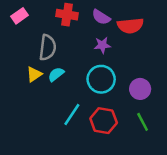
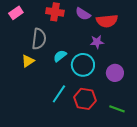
purple star: (102, 45) -> (97, 42), moved
cyan semicircle: (56, 74) -> (60, 56), moved
green line: (143, 122) -> (117, 109), moved, turned -42

